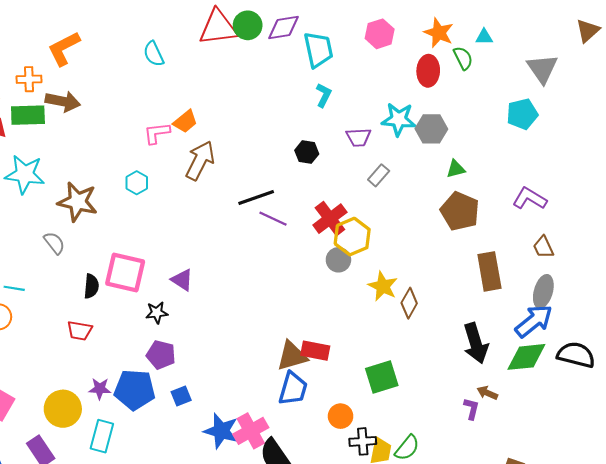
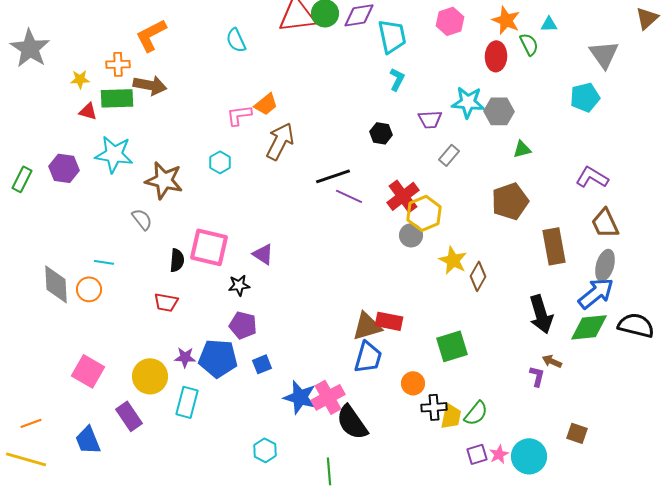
brown pentagon: (460, 211) -> (510, 201), moved, turned 30
brown trapezoid: (543, 247) -> (605, 223), size x1.4

